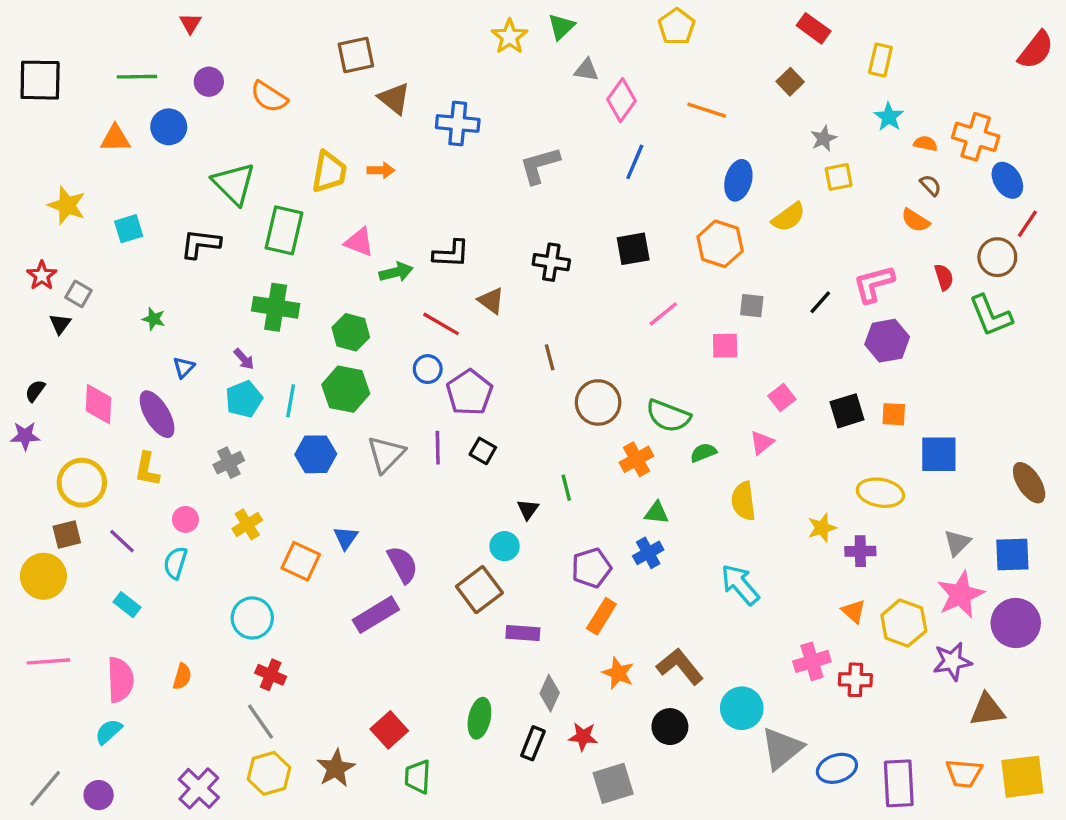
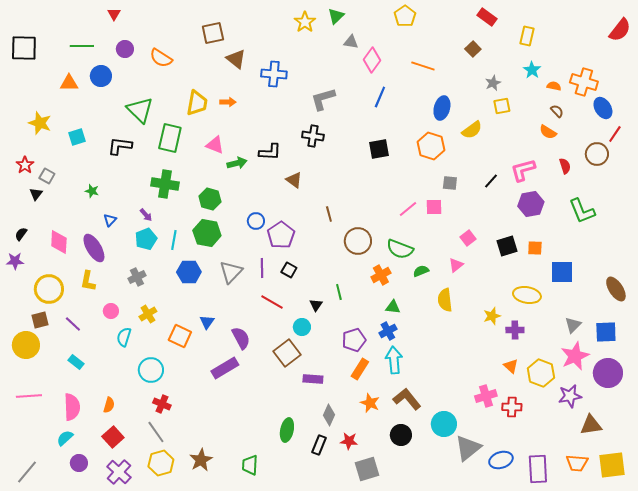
black cross: (551, 262) -> (313, 136), moved
pink line: (663, 314) -> (408, 209), moved
green L-shape: (991, 316) -> (582, 211), moved
red line: (441, 324) -> (272, 302), moved
cyan semicircle: (175, 563) -> (124, 337), moved
cyan arrow: (740, 585) -> (394, 360), moved, turned 36
red square: (389, 730) -> (113, 437), moved
purple circle: (99, 795) -> (79, 463), moved

